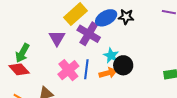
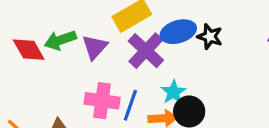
green arrow: (22, 53) -> (60, 40), moved, turned 30
red diamond: (19, 69) -> (29, 50), moved
pink cross: (68, 70) -> (102, 101), turned 35

